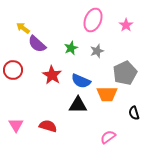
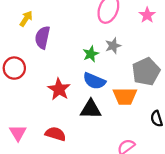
yellow arrow: (23, 28) -> (26, 19), turned 88
purple semicircle: (37, 44) -> (43, 37), turned 60
green star: (71, 48) -> (91, 54), moved
red star: (52, 75) -> (59, 89), moved

